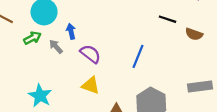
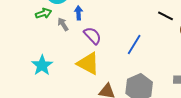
yellow triangle: (91, 85) -> (88, 63), size x1.4

